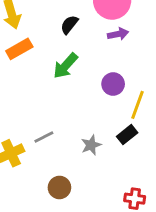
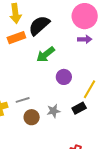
black semicircle: (69, 25) -> (39, 25), moved, size x1.6
purple circle: (113, 84) -> (64, 77), moved
brown circle: (59, 187) -> (32, 117), moved

